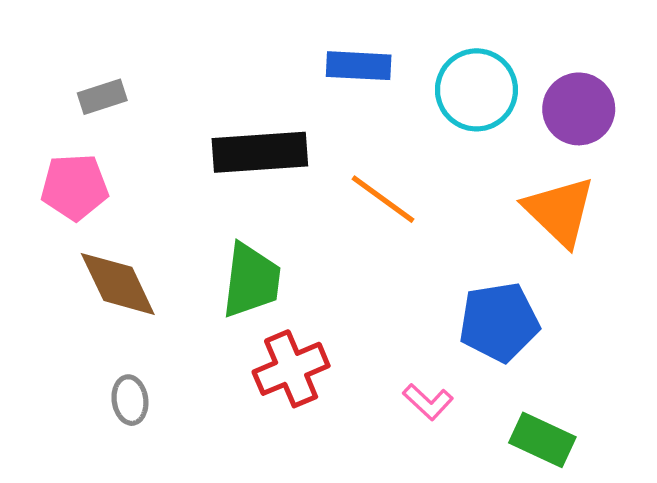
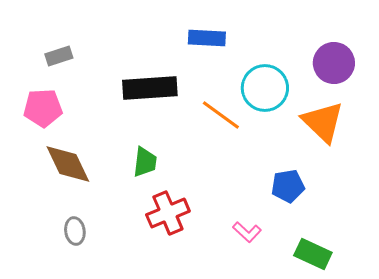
cyan circle: (476, 90) -> (265, 88), moved
green trapezoid: (251, 280) -> (145, 162), size x0.7
blue pentagon: (499, 322) -> (288, 186), size x0.7

